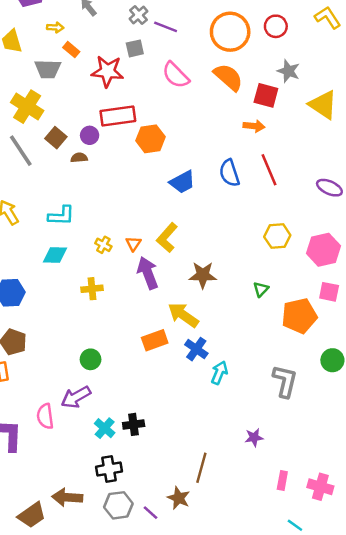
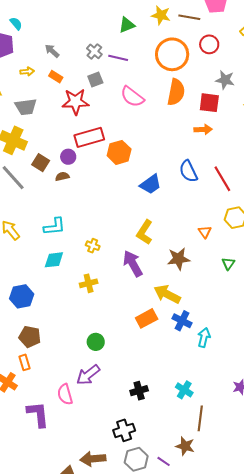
orange rectangle: (71, 50) -> (56, 77), moved
orange semicircle: (228, 77) -> (176, 92), turned 68
red line: (269, 170) -> (222, 179), moved
orange triangle: (133, 244) -> (205, 232), moved
cyan cross: (105, 428) -> (184, 390), moved

